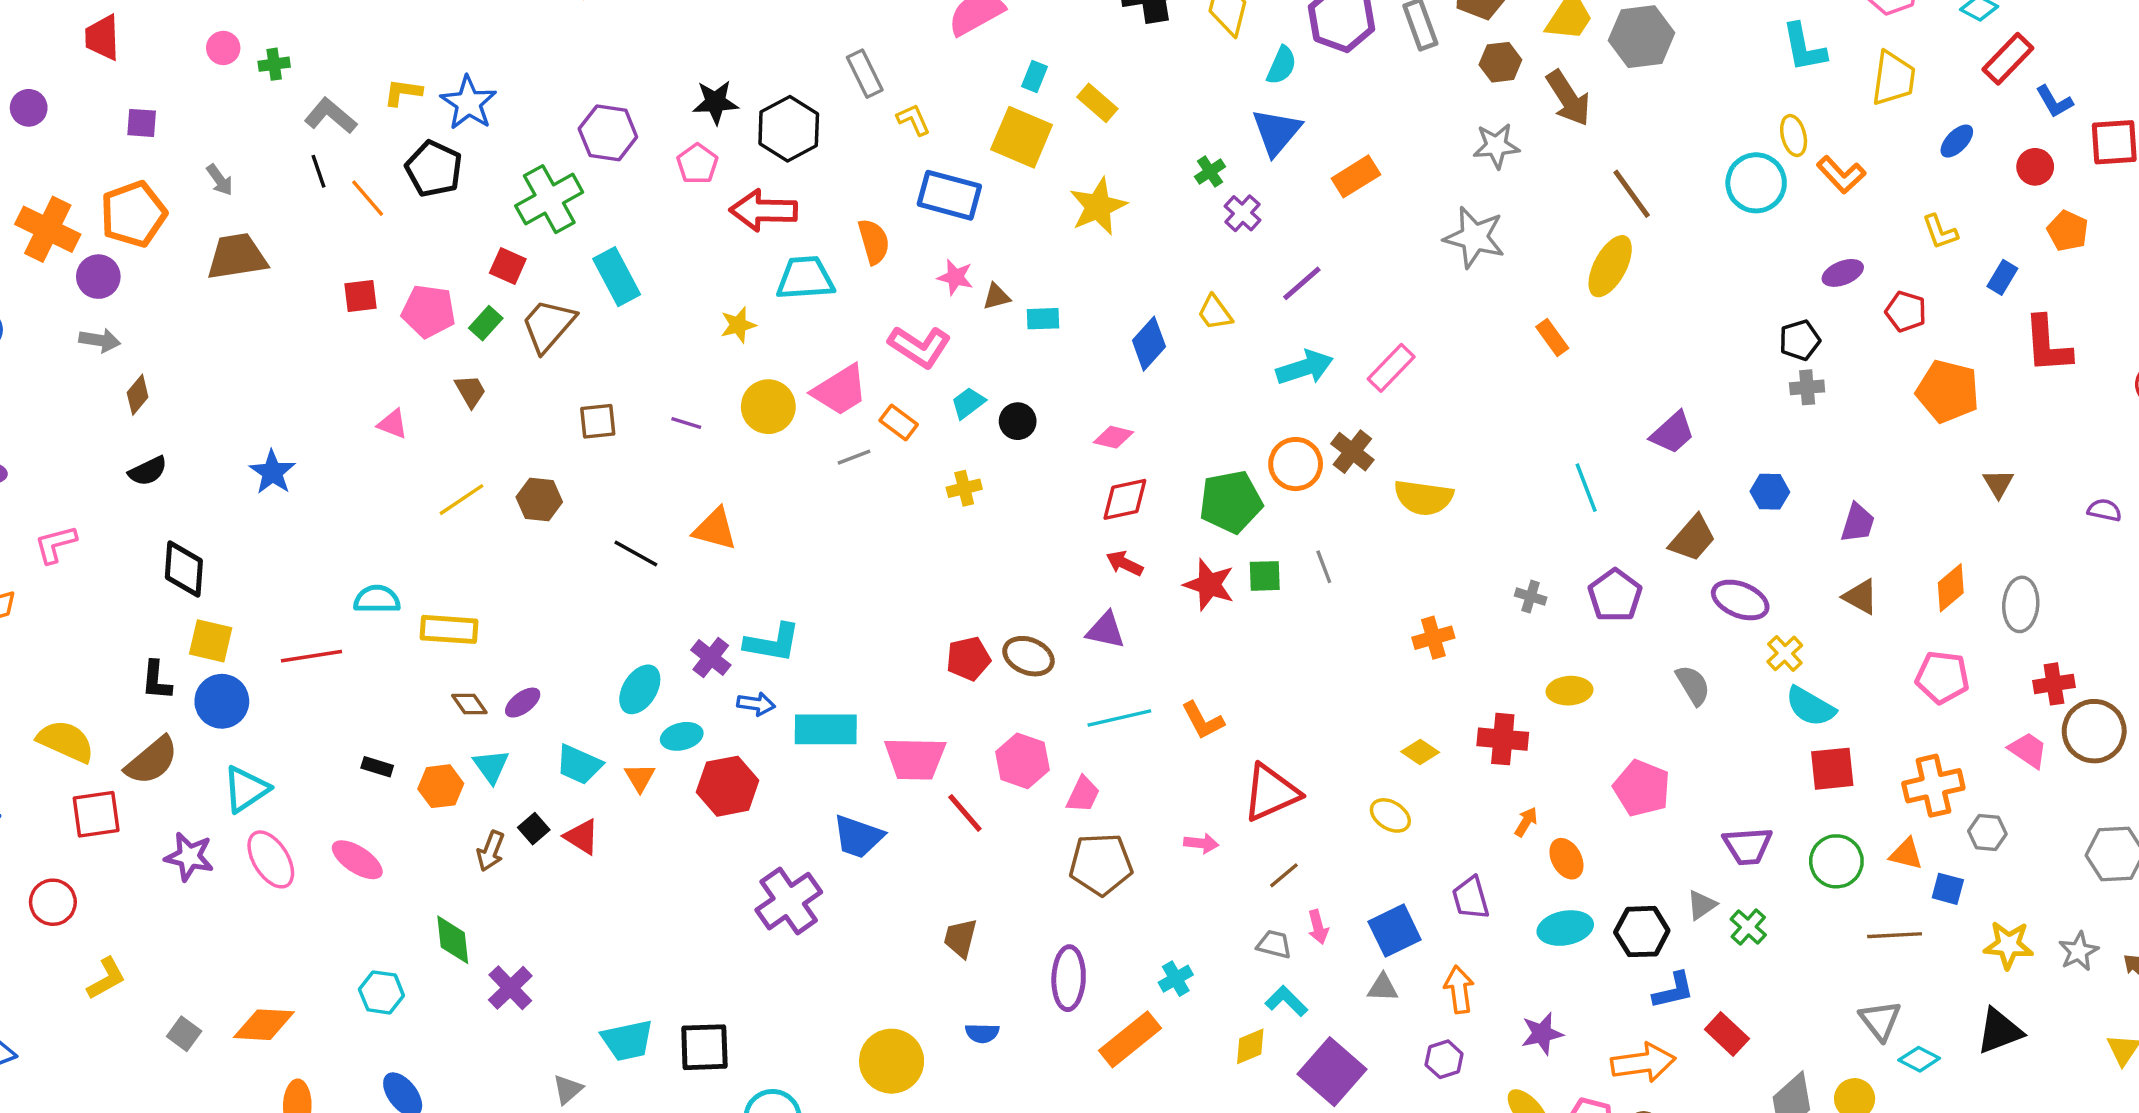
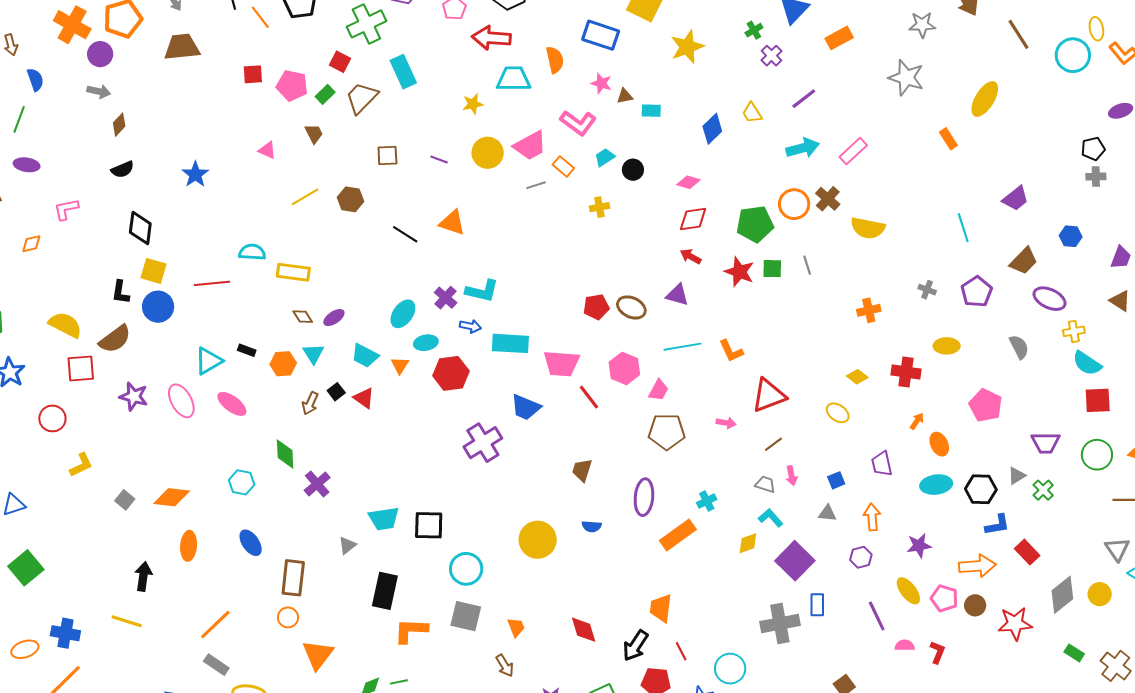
brown line: (1632, 194) -> (1019, 34), moved
yellow cross: (1785, 653) -> (1074, 331), turned 30
cyan triangle: (246, 789) -> (209, 361), moved
blue square: (1395, 931) -> (836, 480), size x0.6

